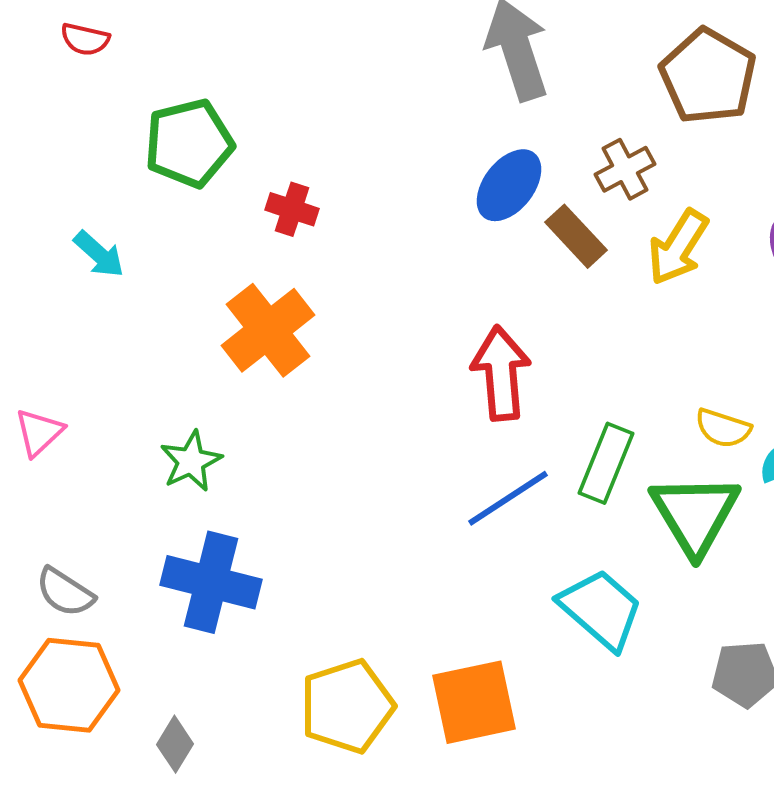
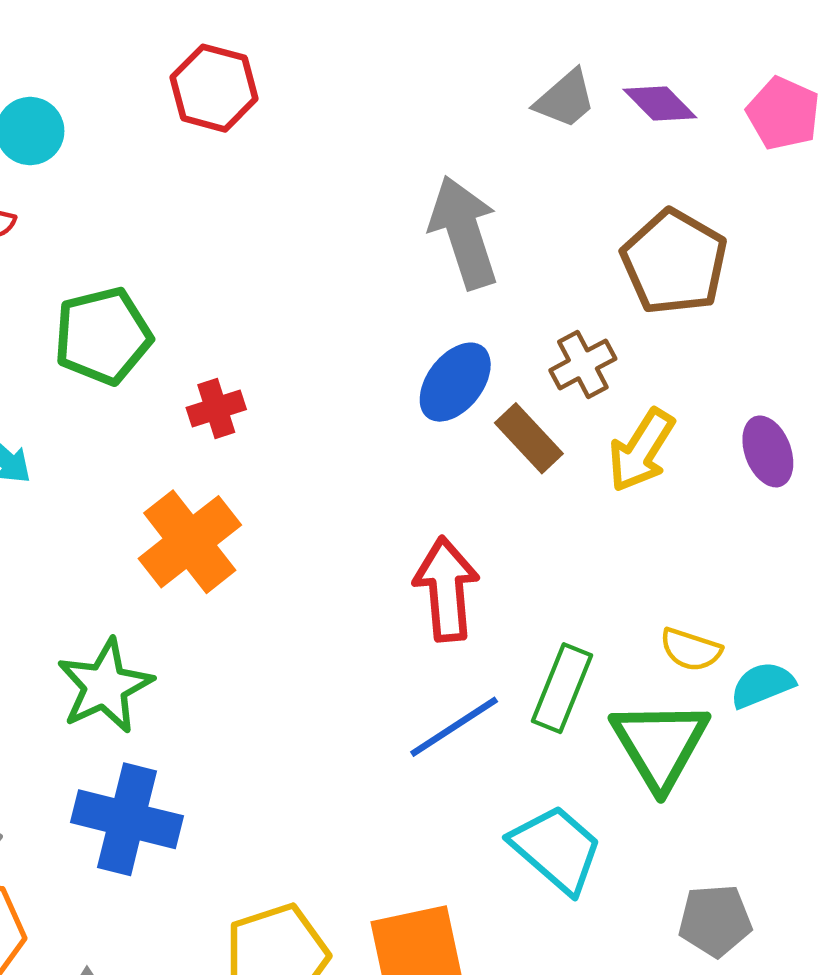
red cross: (292, 209) -> (216, 409), turned -36
green star: (191, 461) -> (105, 686), size x1.4

